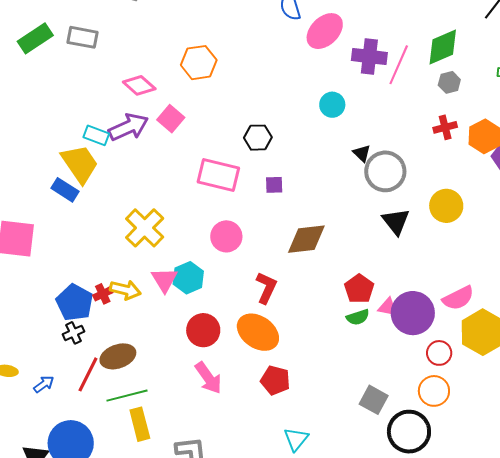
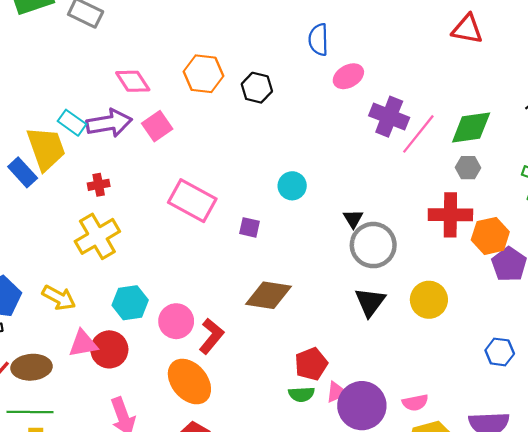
pink ellipse: (325, 31) -> (348, 76), size x0.7
cyan circle: (332, 105) -> (292, 186), moved
red cross: (445, 127) -> (450, 215), size x1.6
black hexagon: (258, 138) -> (257, 88), moved
pink circle: (226, 236) -> (176, 321), moved
pink triangle: (164, 280) -> (83, 344), moved, turned 36
red cross: (103, 294) -> (99, 185), moved
pink semicircle: (458, 298) -> (415, 403), size x0.7
pink triangle: (388, 307) -> (337, 392), turned -50
red circle: (203, 330) -> (109, 349), moved

